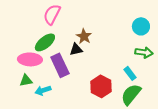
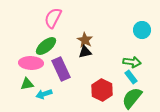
black triangle: (76, 49) -> (85, 52), moved
green arrow: (144, 52) -> (132, 62), moved

